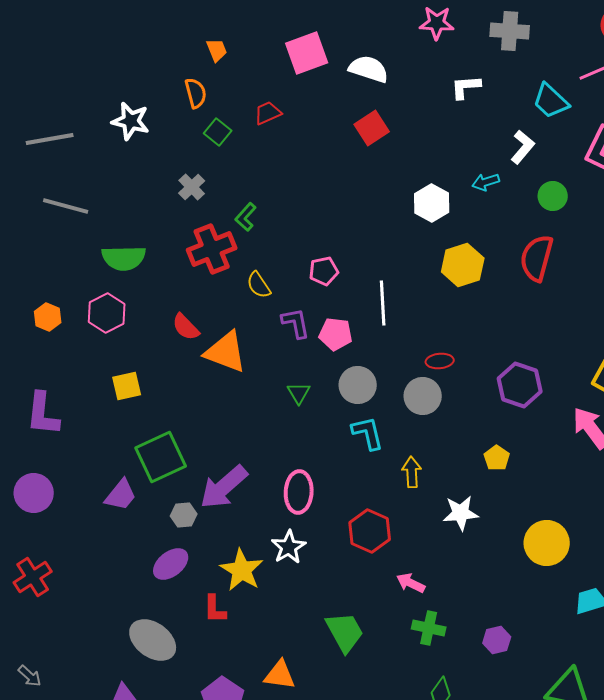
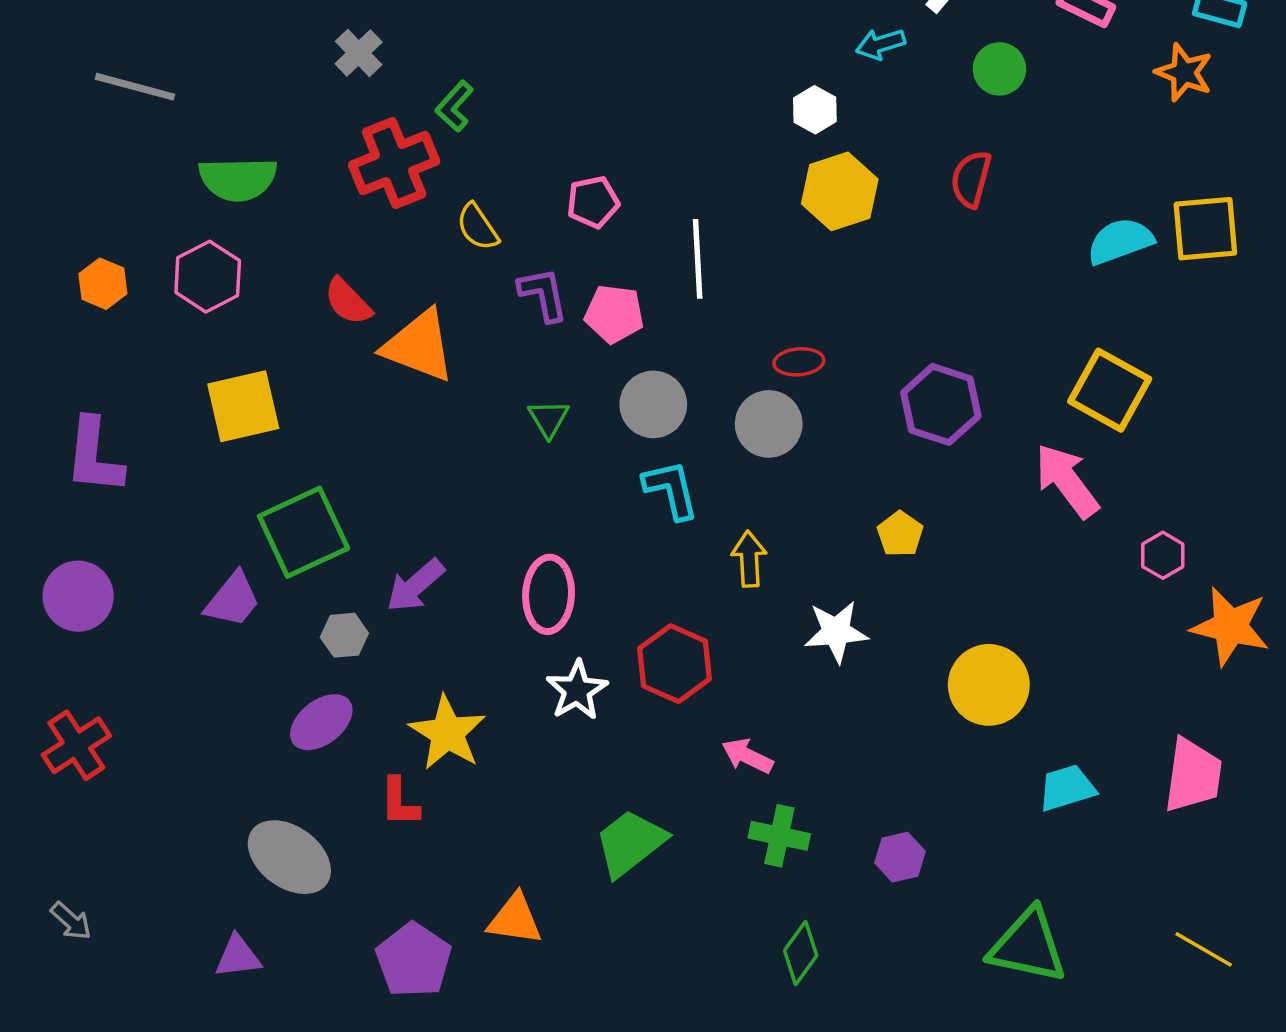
white hexagon: (432, 203) -> (815, 110), moved, size x0.7
red semicircle: (537, 258) -> (971, 179), size x0.7
yellow square: (127, 386) -> (243, 406), size x1.4
purple arrow: (224, 487) -> (415, 585), size x0.7
white star: (289, 547) -> (577, 690), moved
green trapezoid: (345, 632) -> (630, 843), turned -99

